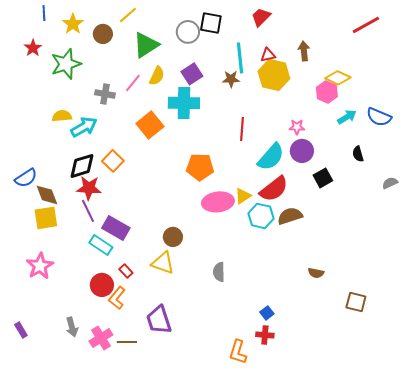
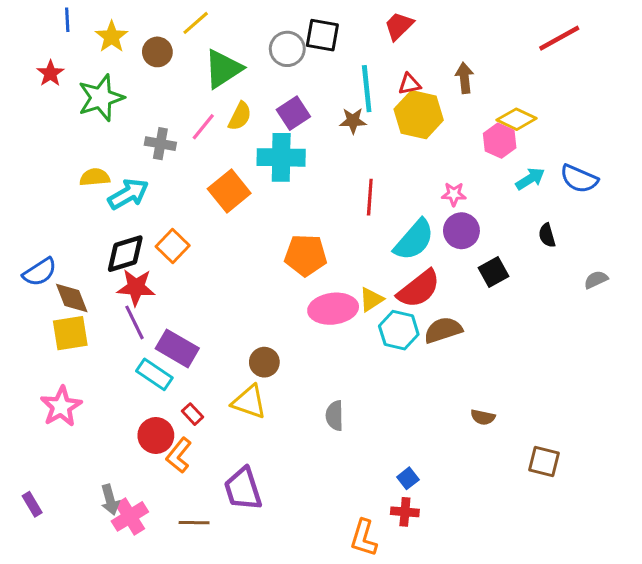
pink cross: (101, 338) -> (130, 516), moved

